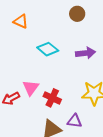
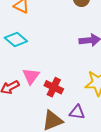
cyan diamond: (48, 49) -> (16, 39), moved

